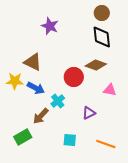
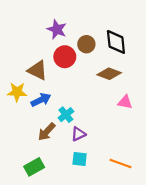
brown circle: (102, 13) -> (86, 44), moved
red circle: (74, 77) -> (65, 57), moved
blue arrow: (36, 88) -> (41, 100), turned -54
purple triangle: (89, 113) -> (78, 134), moved
green rectangle: (23, 137) -> (34, 167), moved

